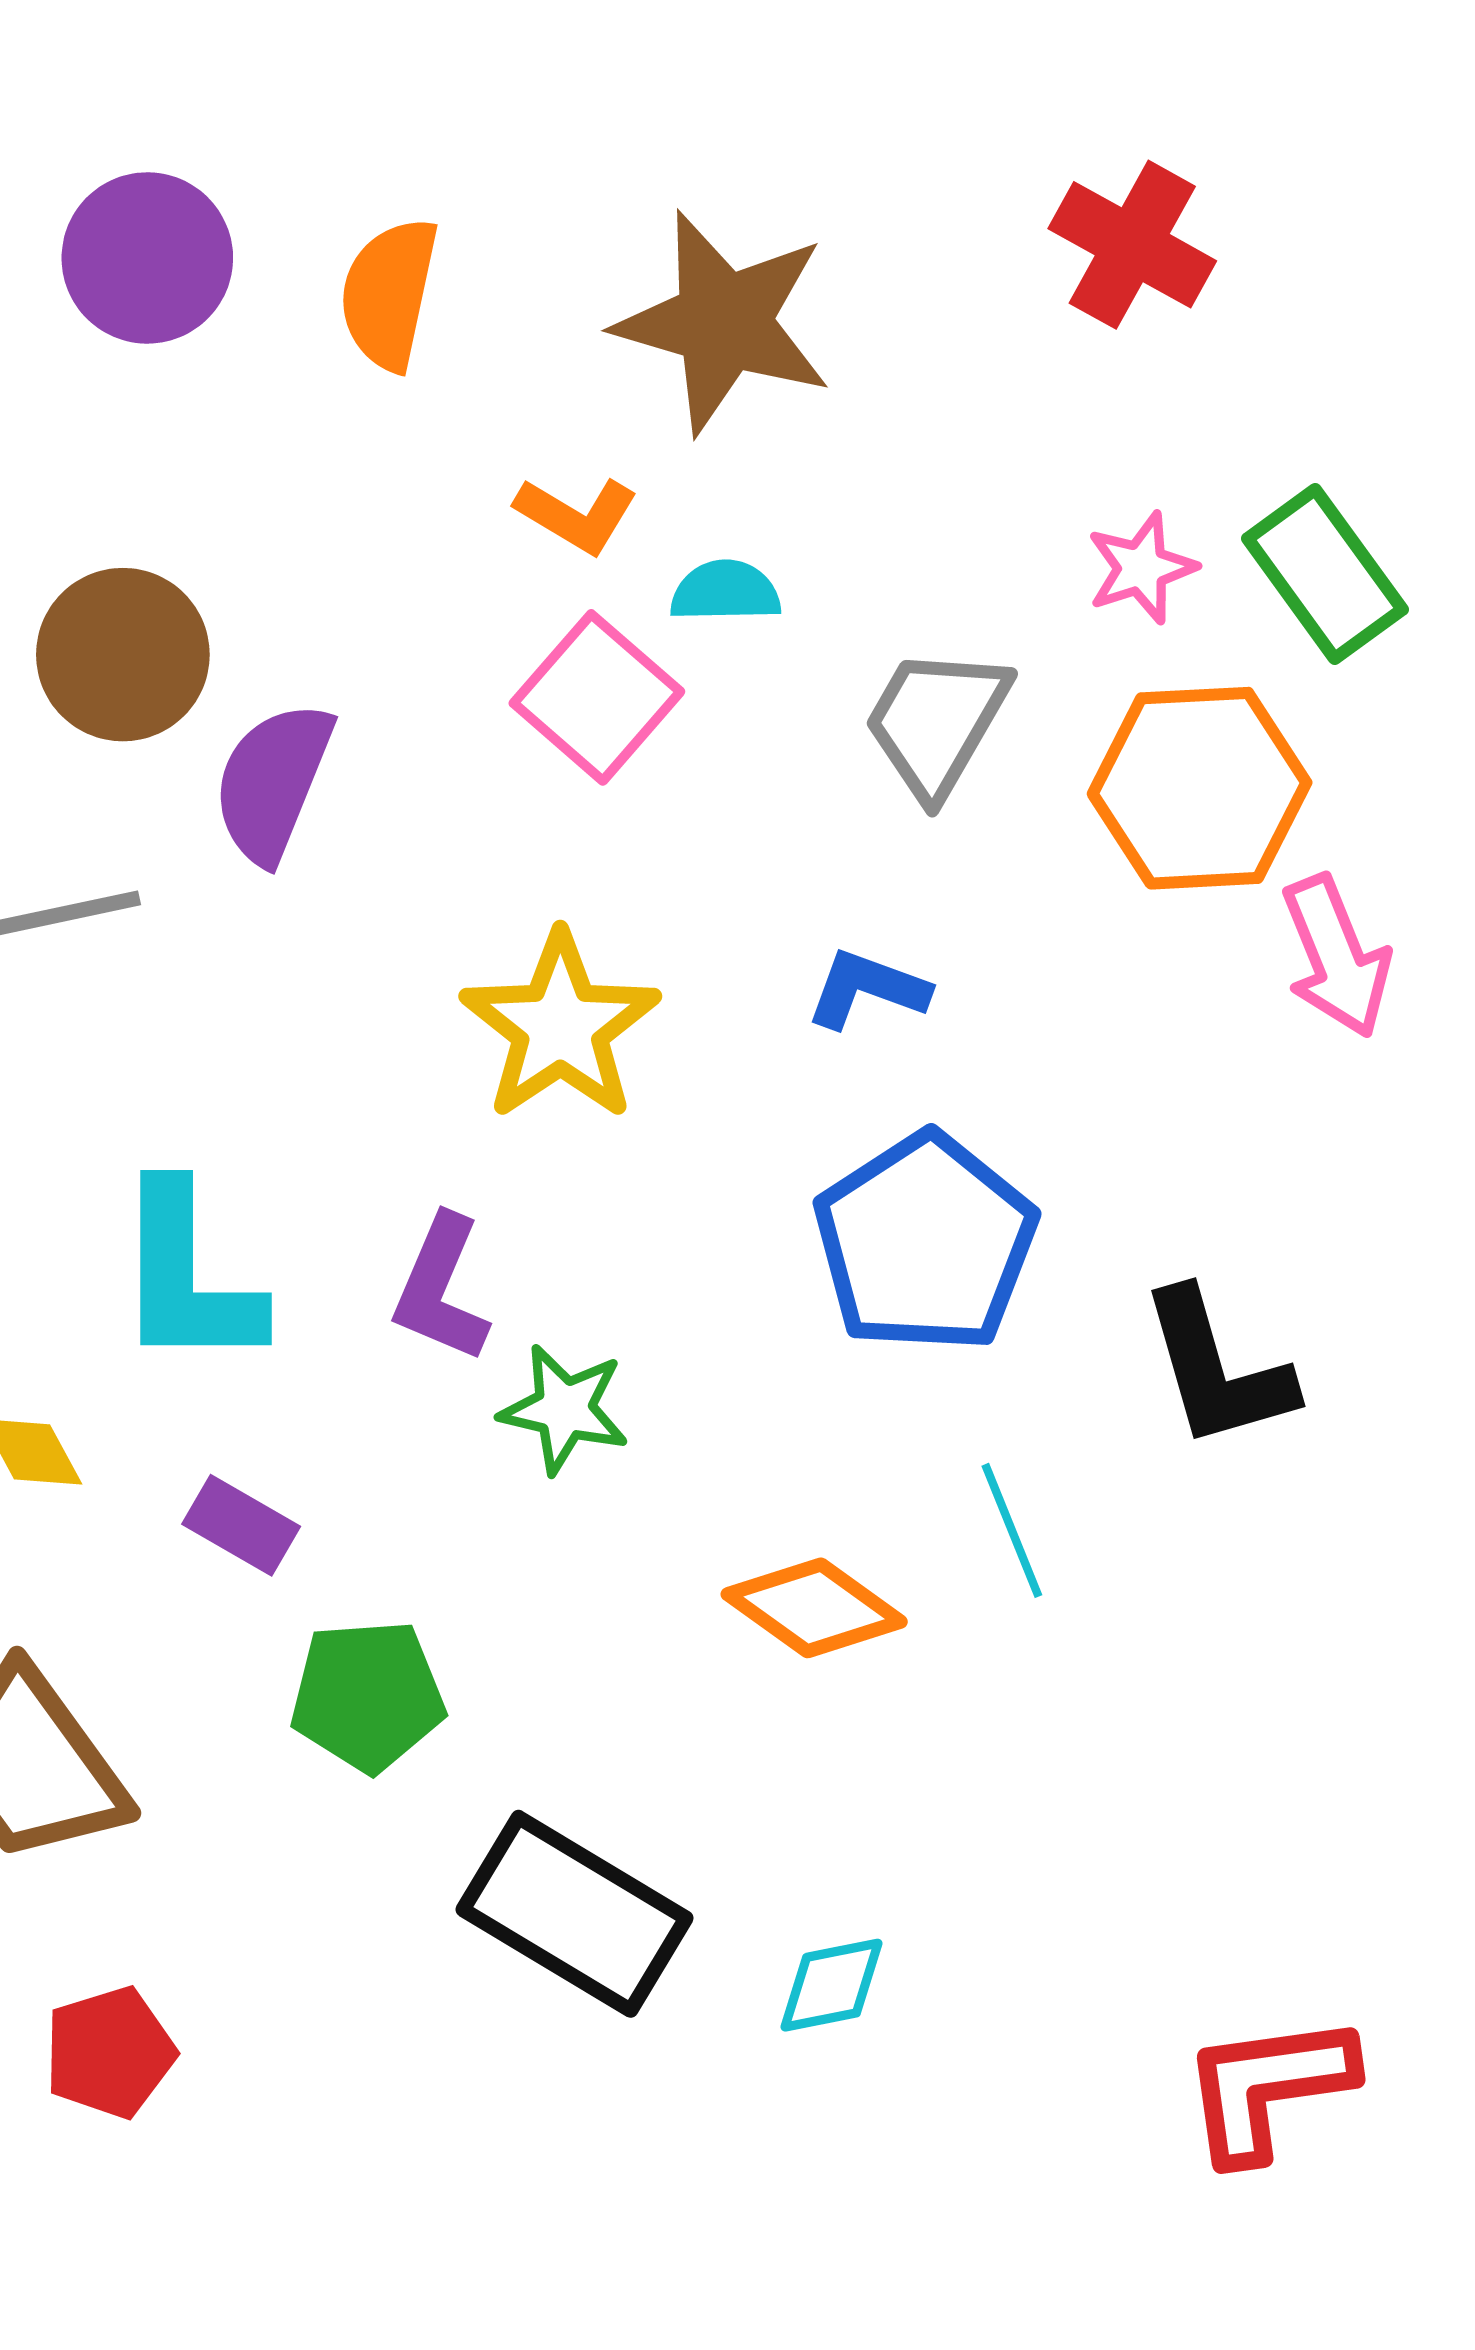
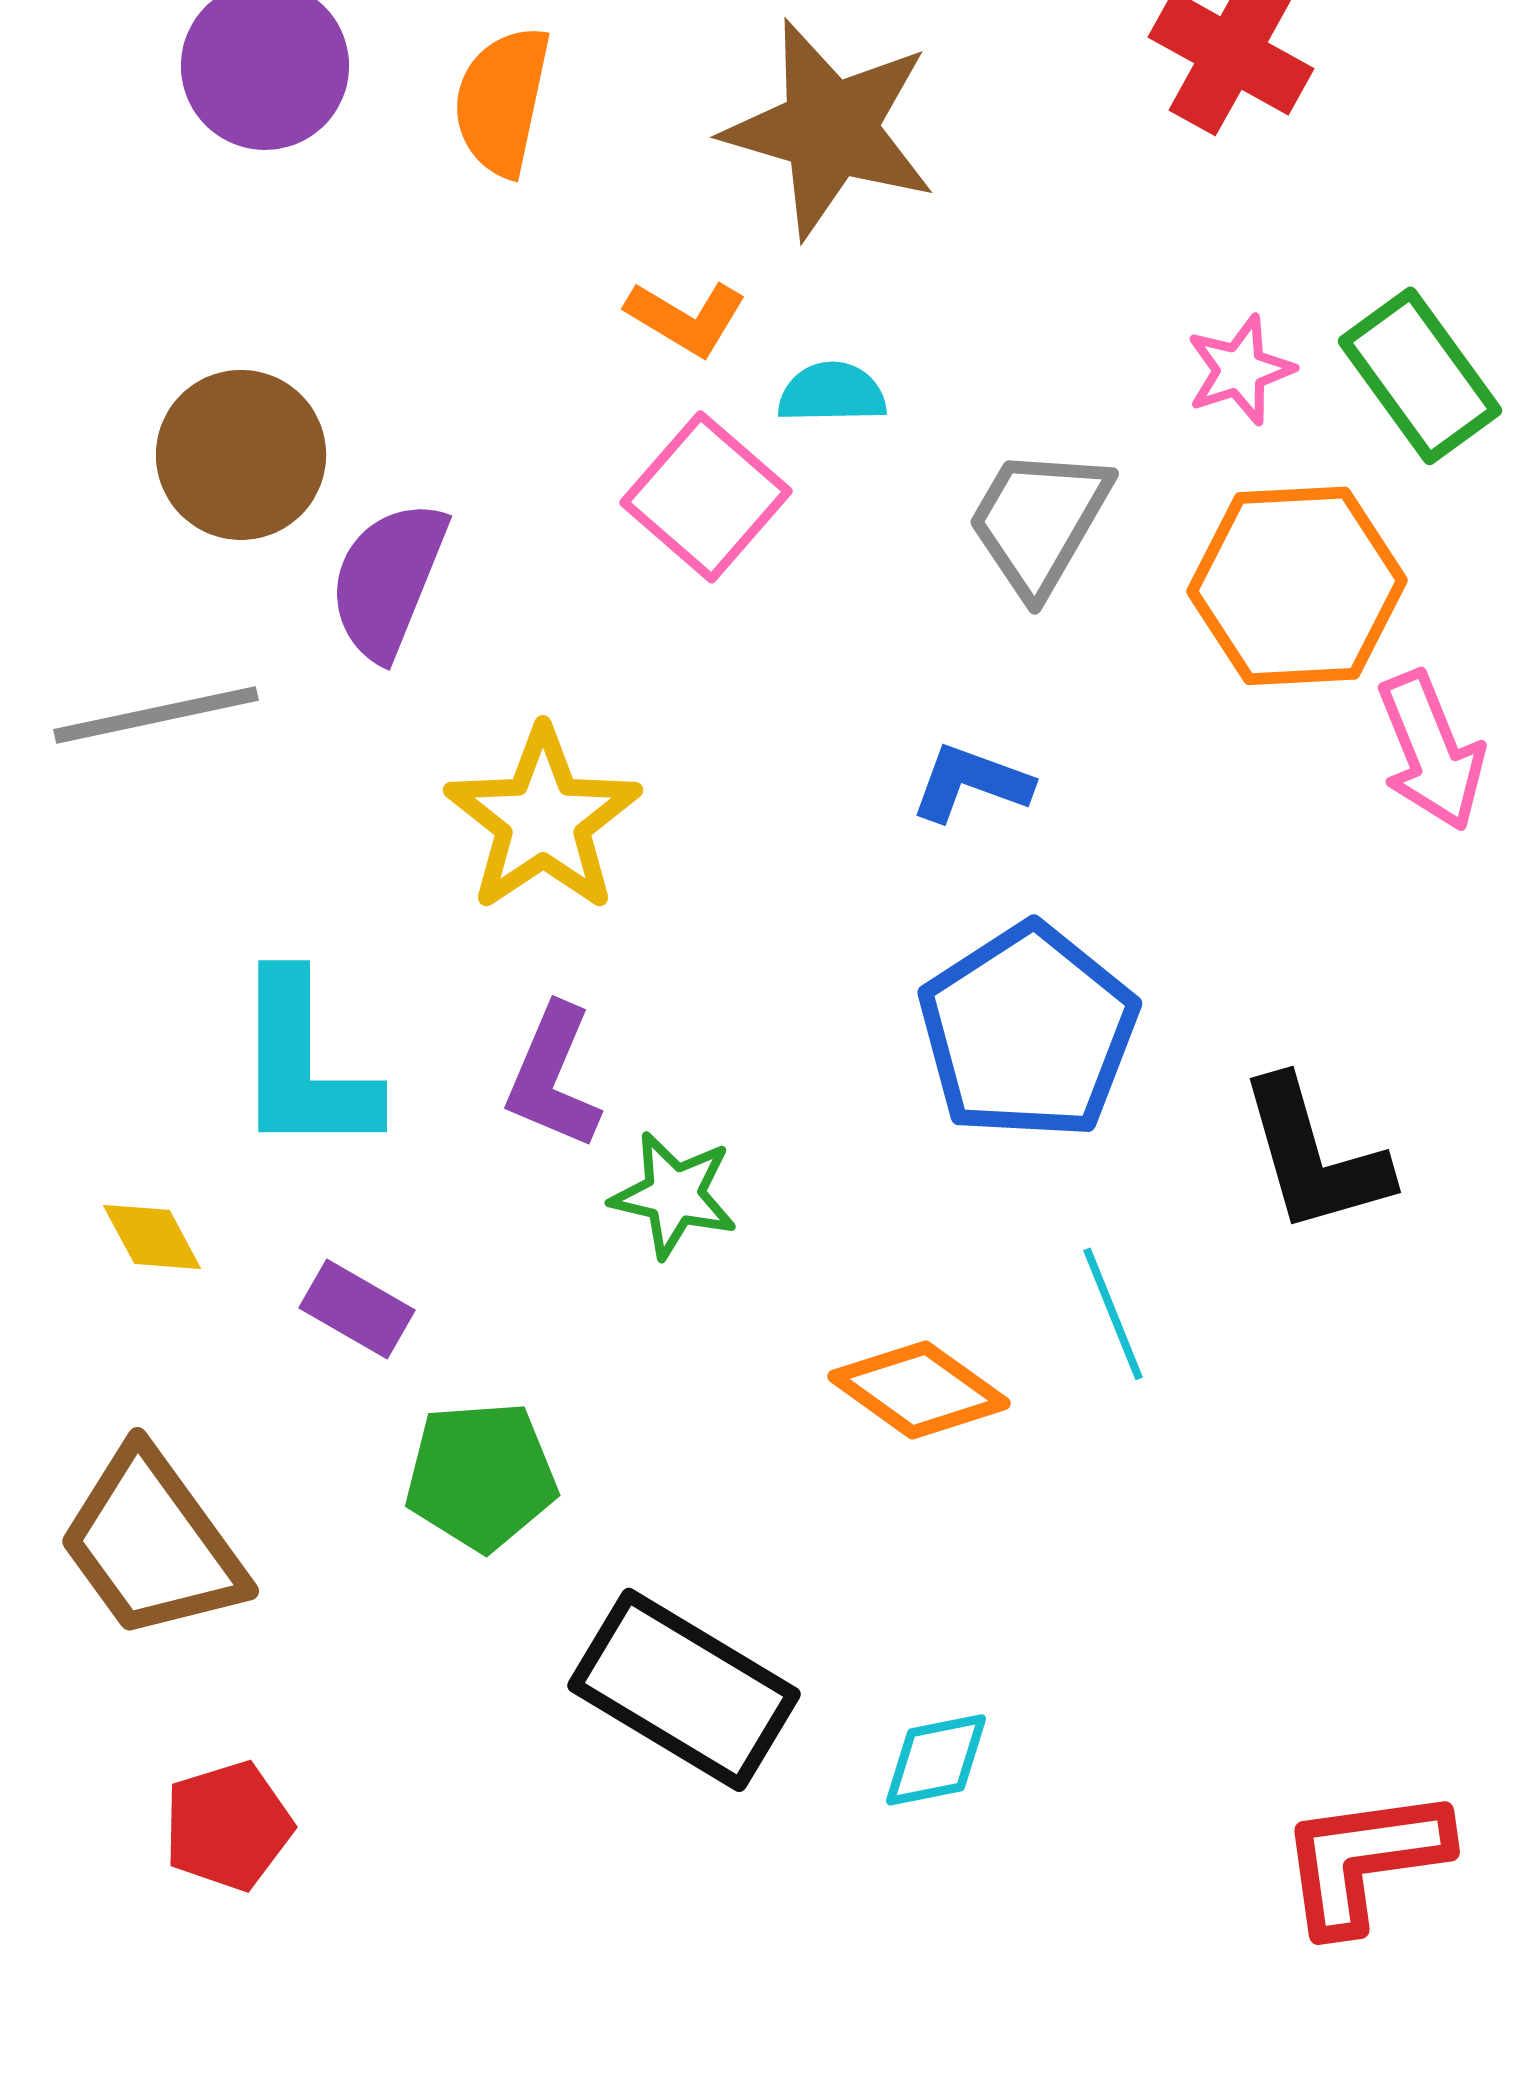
yellow star: (560, 1027) -> (543, 820), moved

